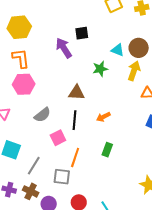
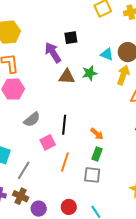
brown triangle: (76, 93) -> (67, 77), moved
orange arrow: (103, 117) -> (97, 134), moved, turned -112
gray square: (62, 177) -> (92, 175), moved

